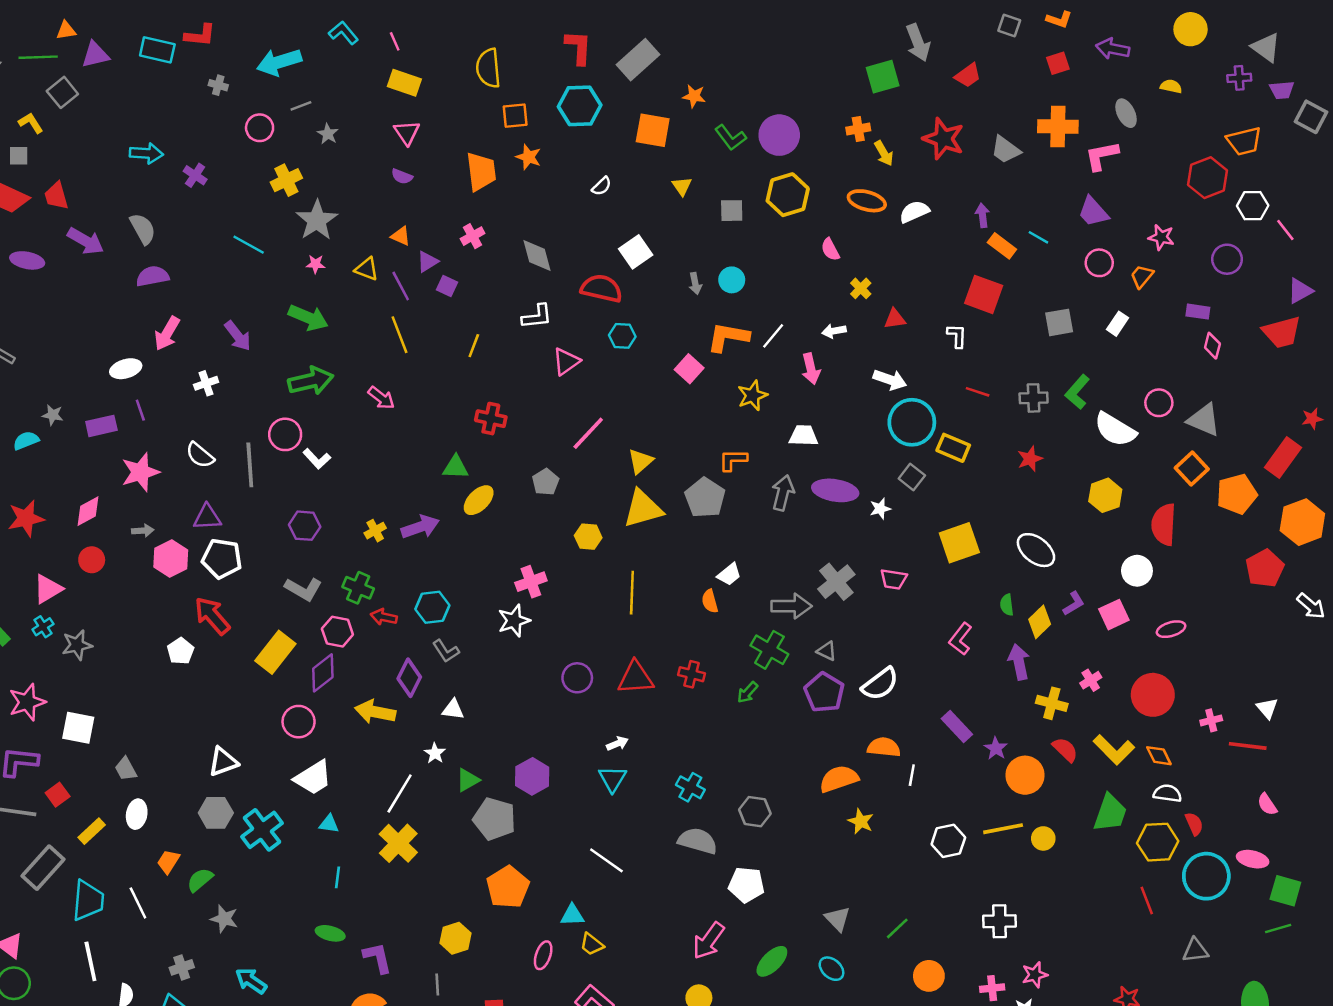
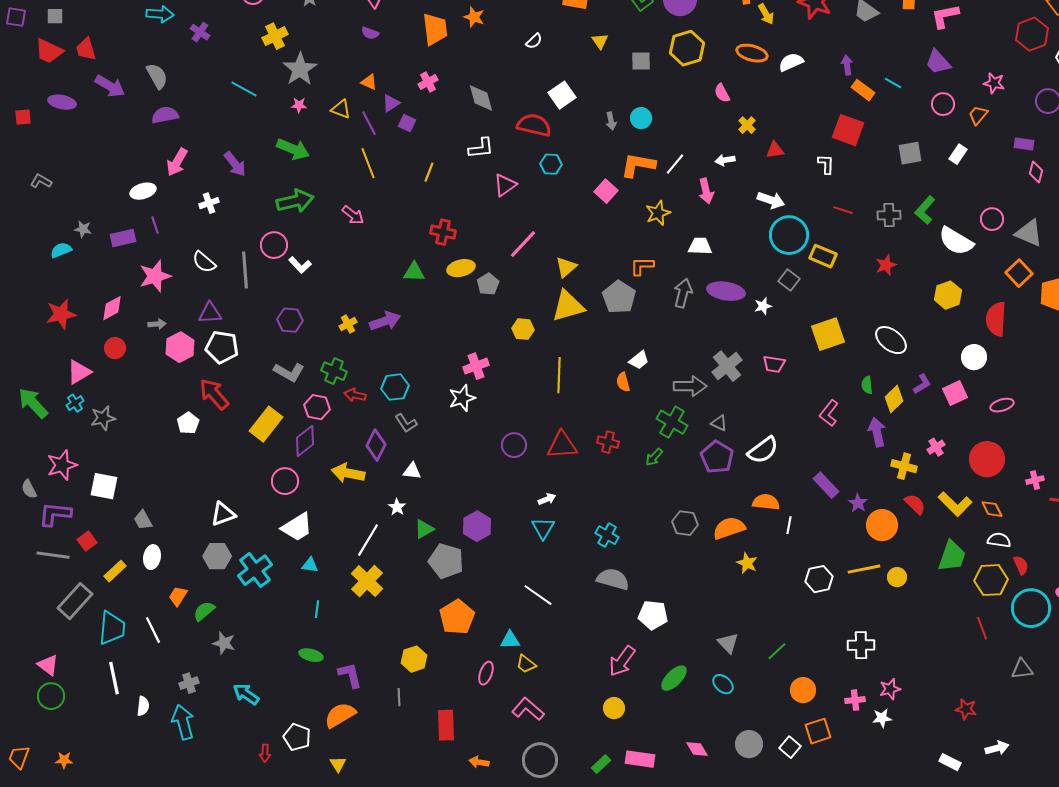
yellow ellipse: (479, 500) -> (461, 268), moved, turned 32
gray hexagon: (755, 812) -> (685, 523), moved

